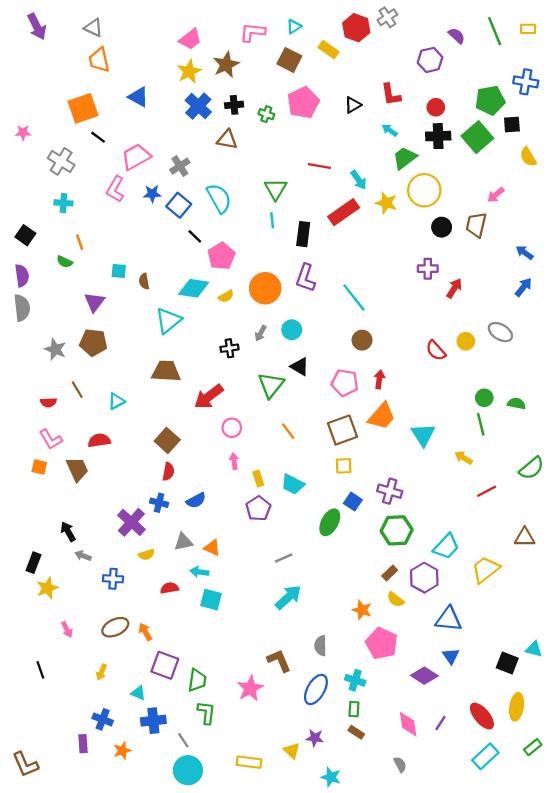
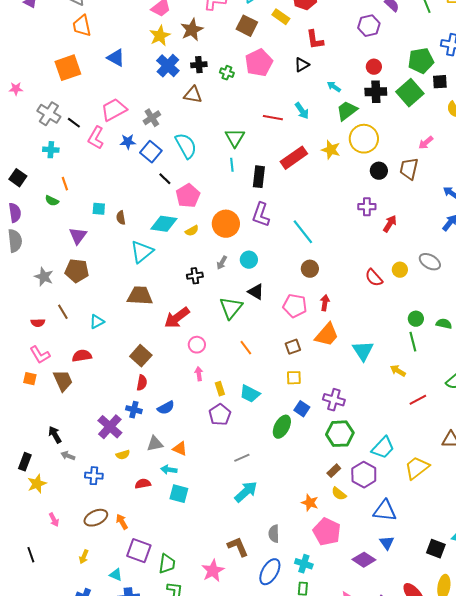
red L-shape: (391, 95) -> (315, 40), moved
black line: (98, 137) -> (74, 123), moved
cyan arrow: (359, 180) -> (302, 111), moved
brown square: (342, 430) -> (293, 347), size x0.6

